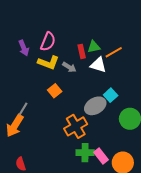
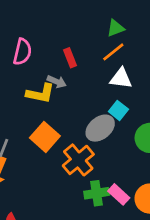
green triangle: (94, 47) -> (116, 28), moved
yellow L-shape: (48, 63) -> (40, 93), moved
white triangle: (98, 65) -> (121, 78), moved
orange square: (55, 91) -> (45, 137), moved, size x1.5

